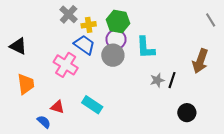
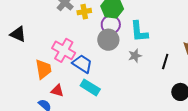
blue trapezoid: (84, 45) -> (82, 64), moved
gray star: (157, 80) -> (135, 56), moved
orange trapezoid: (26, 84) -> (43, 69), moved

